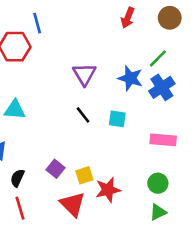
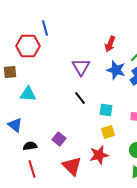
red arrow: (128, 18) -> (110, 44), moved
cyan square: (117, 119) -> (106, 110), moved
yellow square: (84, 175) -> (108, 132), moved
black semicircle: (17, 178) -> (30, 146), turned 56

